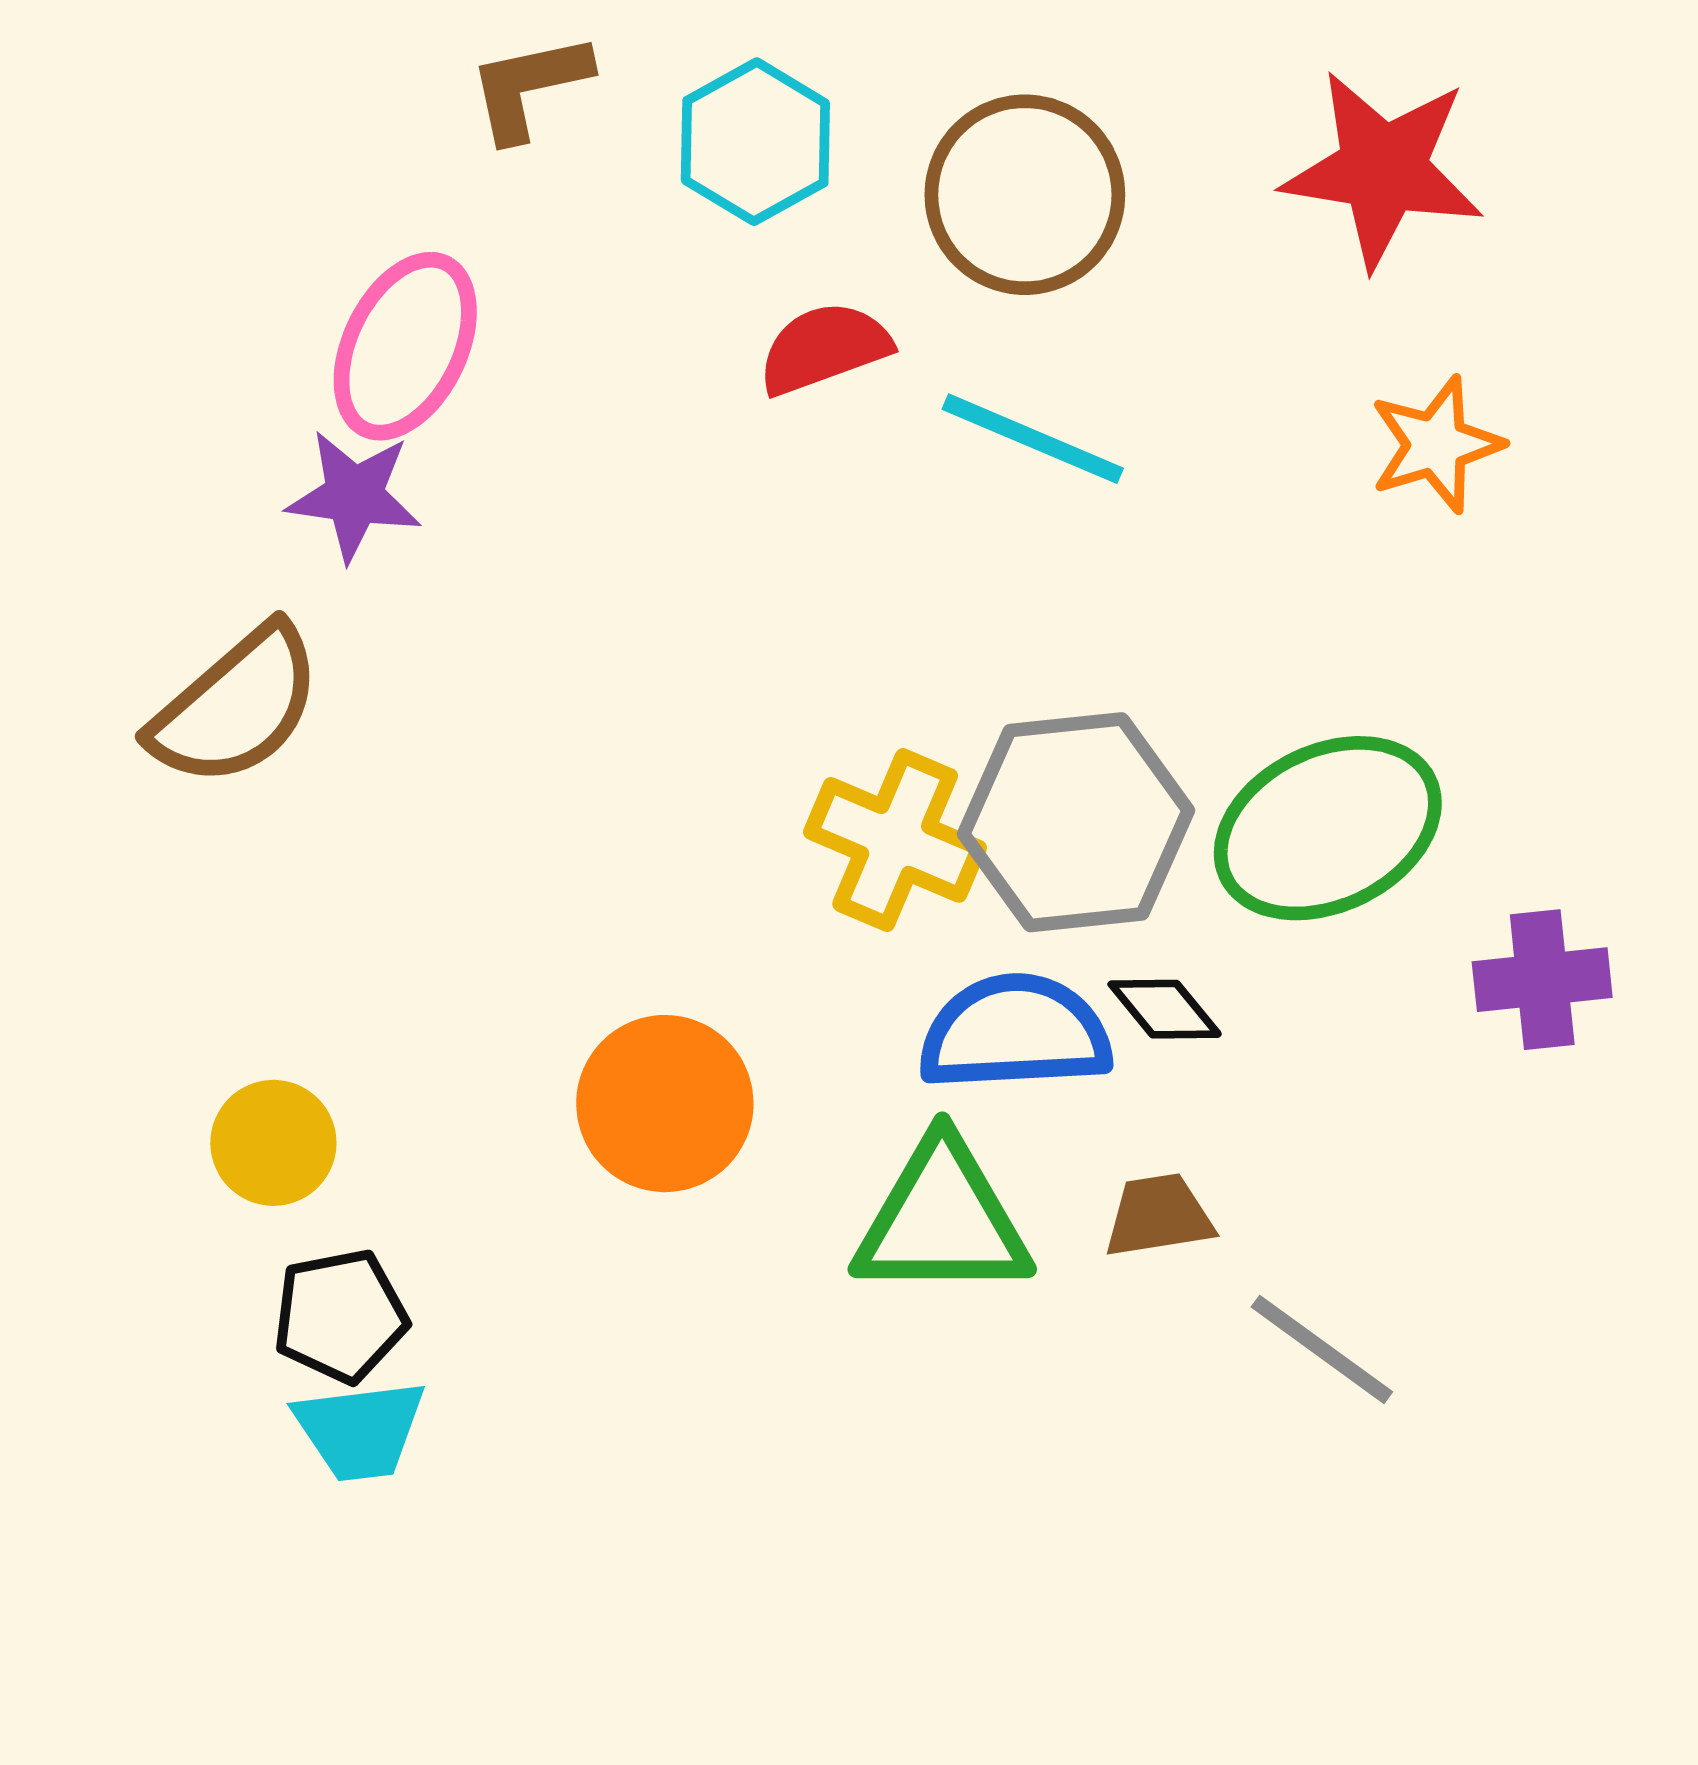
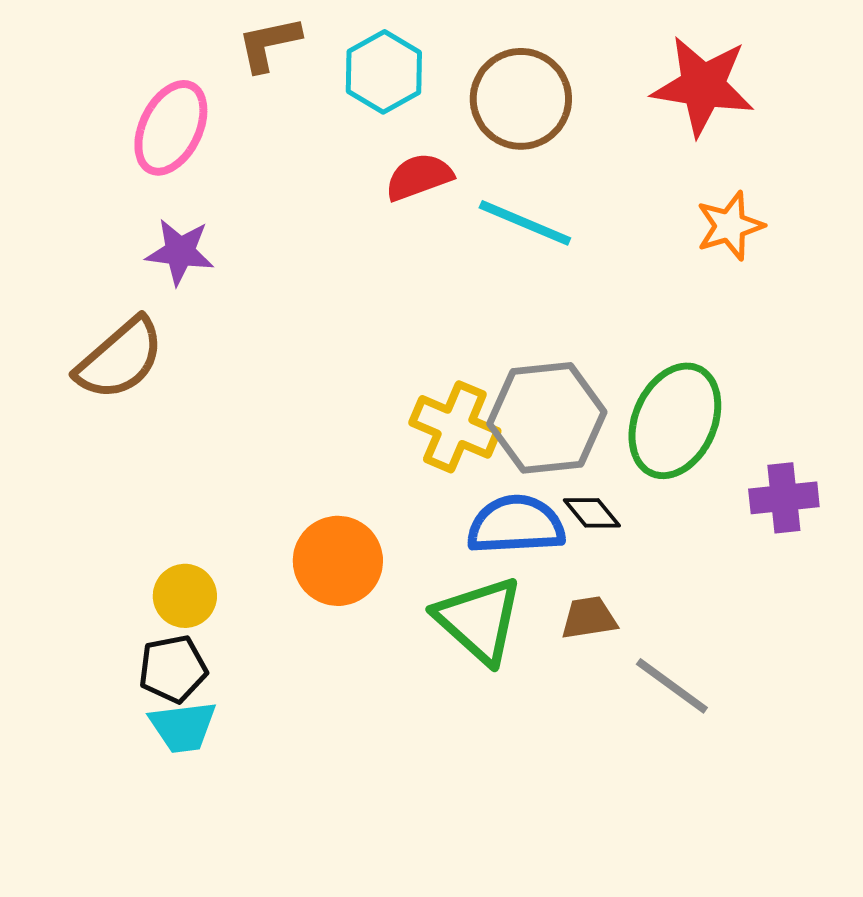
pink ellipse: (405, 346) -> (171, 128), moved
green ellipse: (1328, 828) -> (675, 421), turned -40
yellow circle: (273, 1143) -> (185, 596), moved
green triangle: (942, 1220) -> (479, 620), turned 42

